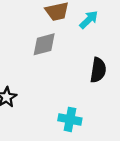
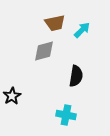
black semicircle: (98, 70) -> (76, 76), moved

